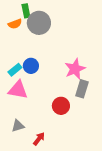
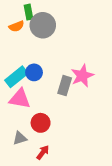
cyan rectangle: (15, 70) -> (16, 77), size x1.5
gray rectangle: (82, 89) -> (65, 86), moved
red circle: (61, 106) -> (41, 123), moved

